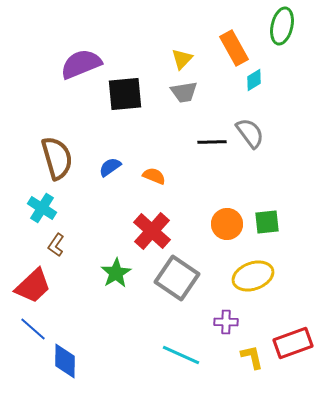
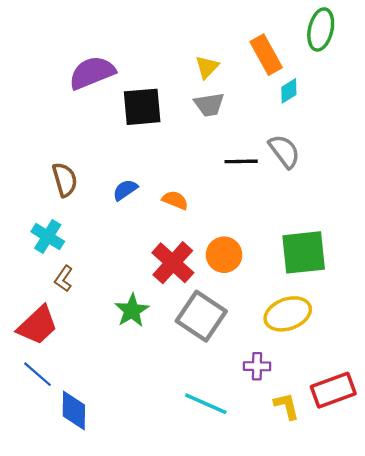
brown semicircle: (57, 158) -> (65, 180), size x0.7
green square: (267, 222) -> (304, 252), size x1.6
orange circle: (227, 224) -> (224, 255), moved

